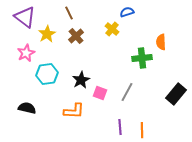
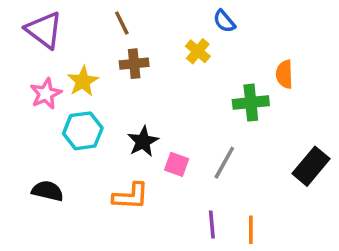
blue semicircle: (127, 12) -> (224, 21), turned -112
yellow star: (47, 34) -> (83, 81), moved
brown cross: (76, 36) -> (134, 64), turned 35

